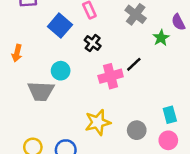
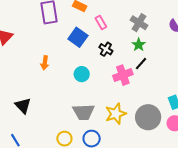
green star: (161, 38) -> (139, 45), moved
gray trapezoid: (41, 91) -> (84, 112), moved
gray circle: (137, 130) -> (148, 117), size x1.6

